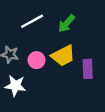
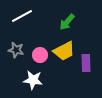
white line: (32, 21) -> (22, 16), moved
white star: (15, 86) -> (33, 80), moved

